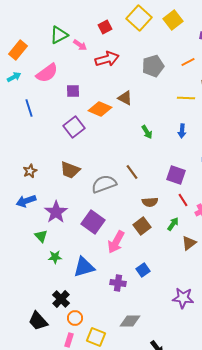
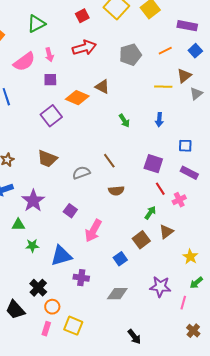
pink arrow: (80, 45) -> (49, 55), moved, turned 40
gray semicircle: (104, 184) -> (81, 173), size x0.7
brown semicircle: (150, 202) -> (116, 191), moved
purple square: (93, 222) -> (70, 211), size x0.6
brown square: (142, 226) -> (141, 240), moved
green triangle: (41, 236) -> (18, 225), turned -48
purple cross: (118, 283) -> (81, 278), moved
gray diamond: (130, 321) -> (117, 294), moved

